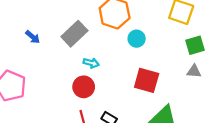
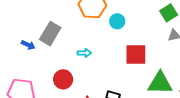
gray rectangle: (74, 34) -> (50, 34), moved
red circle: (84, 87) -> (63, 79), moved

